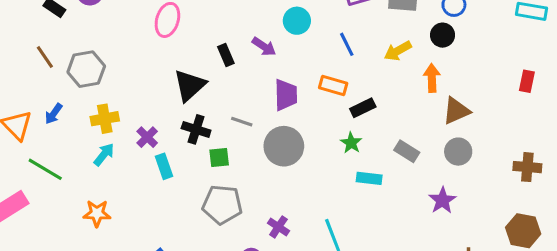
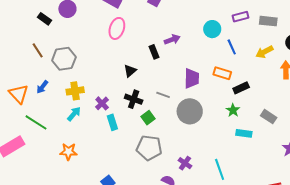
cyan circle: (297, 21) -> (212, 29), moved
purple arrow: (264, 47) -> (172, 39), moved, turned -56
black triangle: (190, 85) -> (130, 71), size x0.6
green square: (219, 157) -> (148, 118), turned -32

